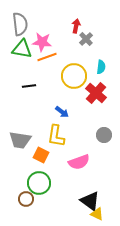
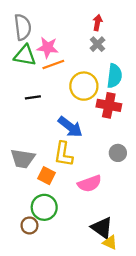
red arrow: (76, 26) -> (97, 23), moved
cyan semicircle: (101, 67) -> (114, 76), size x1.5
red cross: (96, 93) -> (109, 105), turned -30
blue arrow: (62, 112) -> (70, 127), size x1.6

